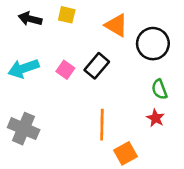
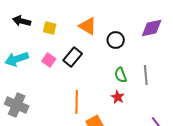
yellow square: (67, 15) -> (50, 28), moved
black circle: (153, 44) -> (116, 40), size x0.7

